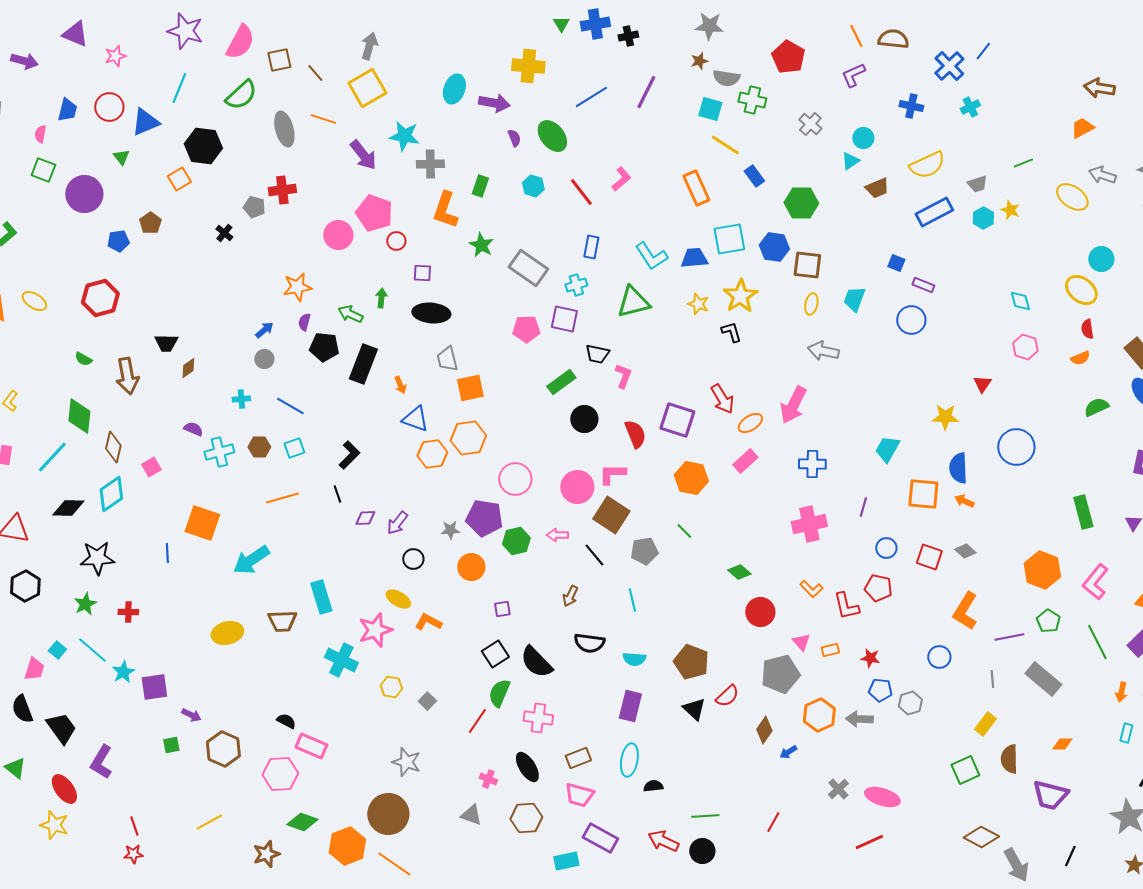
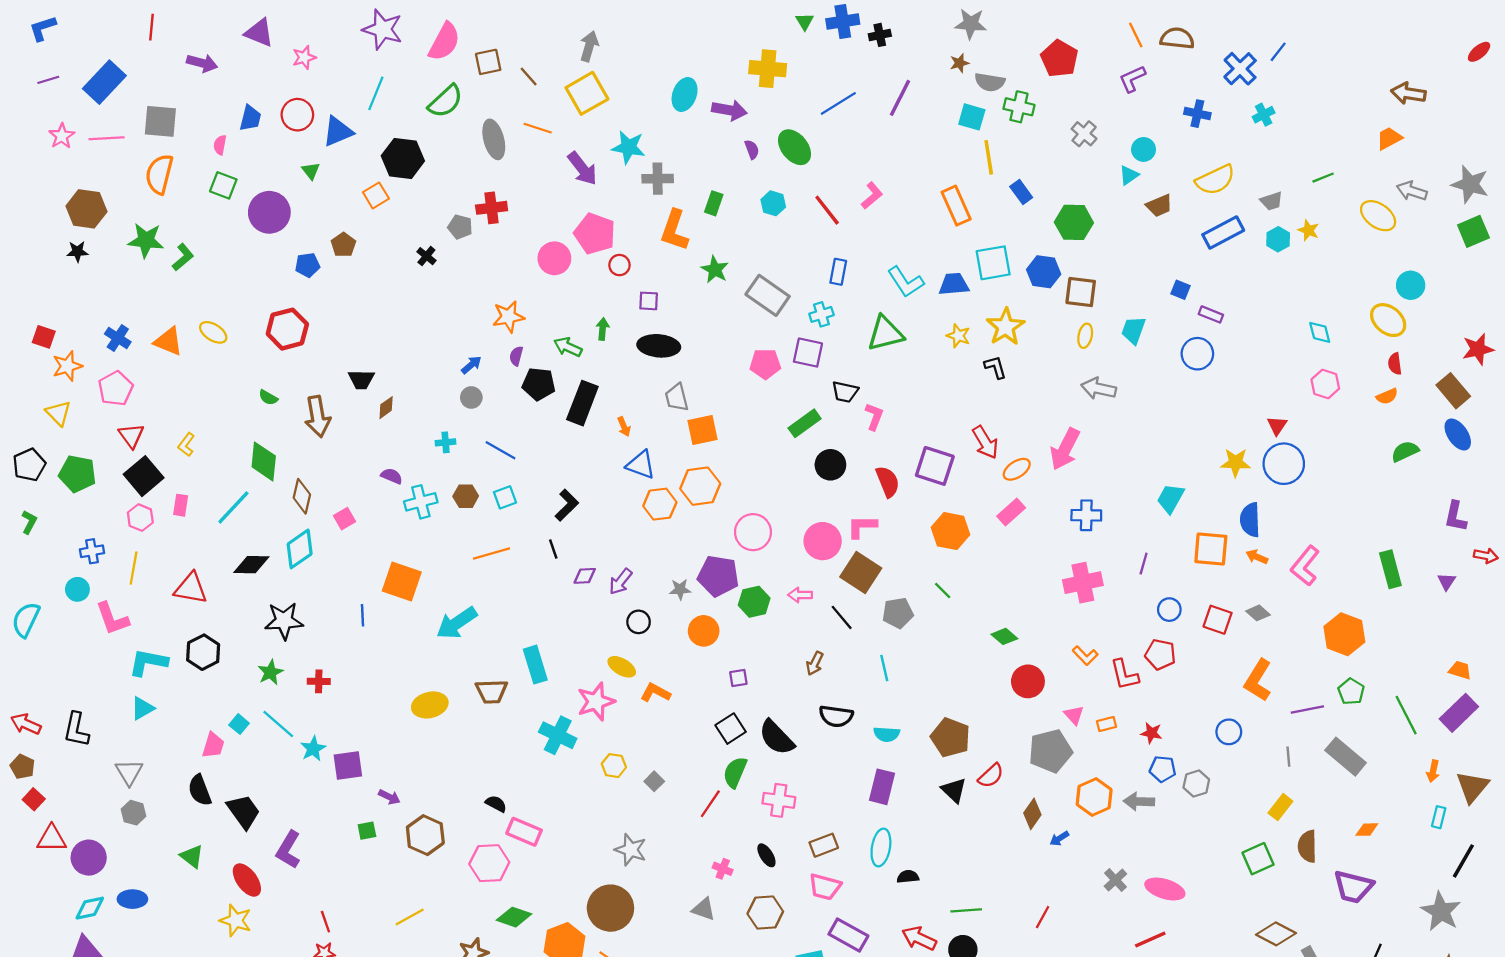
yellow line: (725, 145) -> (989, 157), turned 48
blue circle: (1016, 447) -> (1284, 464), moved
pink L-shape: (1095, 582) -> (1305, 566), moved
black ellipse: (527, 767) -> (766, 855), size x0.7

